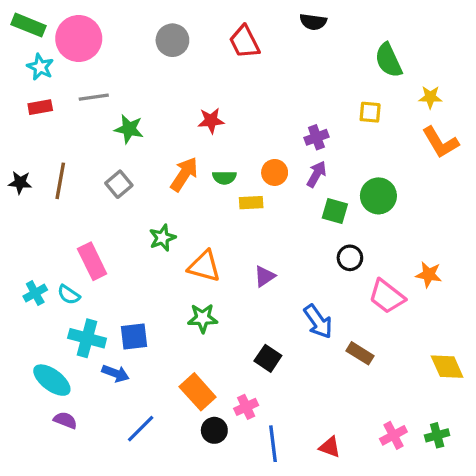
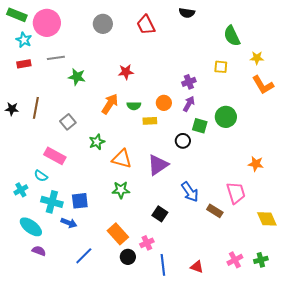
gray square: (119, 184) -> (68, 122), moved
black circle: (350, 258) -> (183, 141), moved
pink rectangle: (92, 261) -> (55, 156), turned -35
purple triangle: (265, 276) -> (158, 165), size x1.6
cyan cross: (35, 293) -> (21, 190), moved
pink trapezoid: (387, 296) -> (236, 193), moved, turned -145

